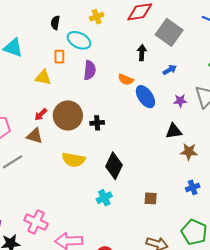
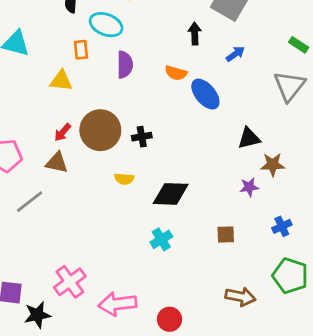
purple star: (180, 101) -> (249, 187), moved
yellow semicircle: (73, 160) -> (124, 179), moved, size x0.6
black diamond: (114, 166) -> (171, 194), turned 72
blue cross: (193, 187) -> (282, 226), moved
pink cross: (36, 222) -> (70, 282), turned 35

